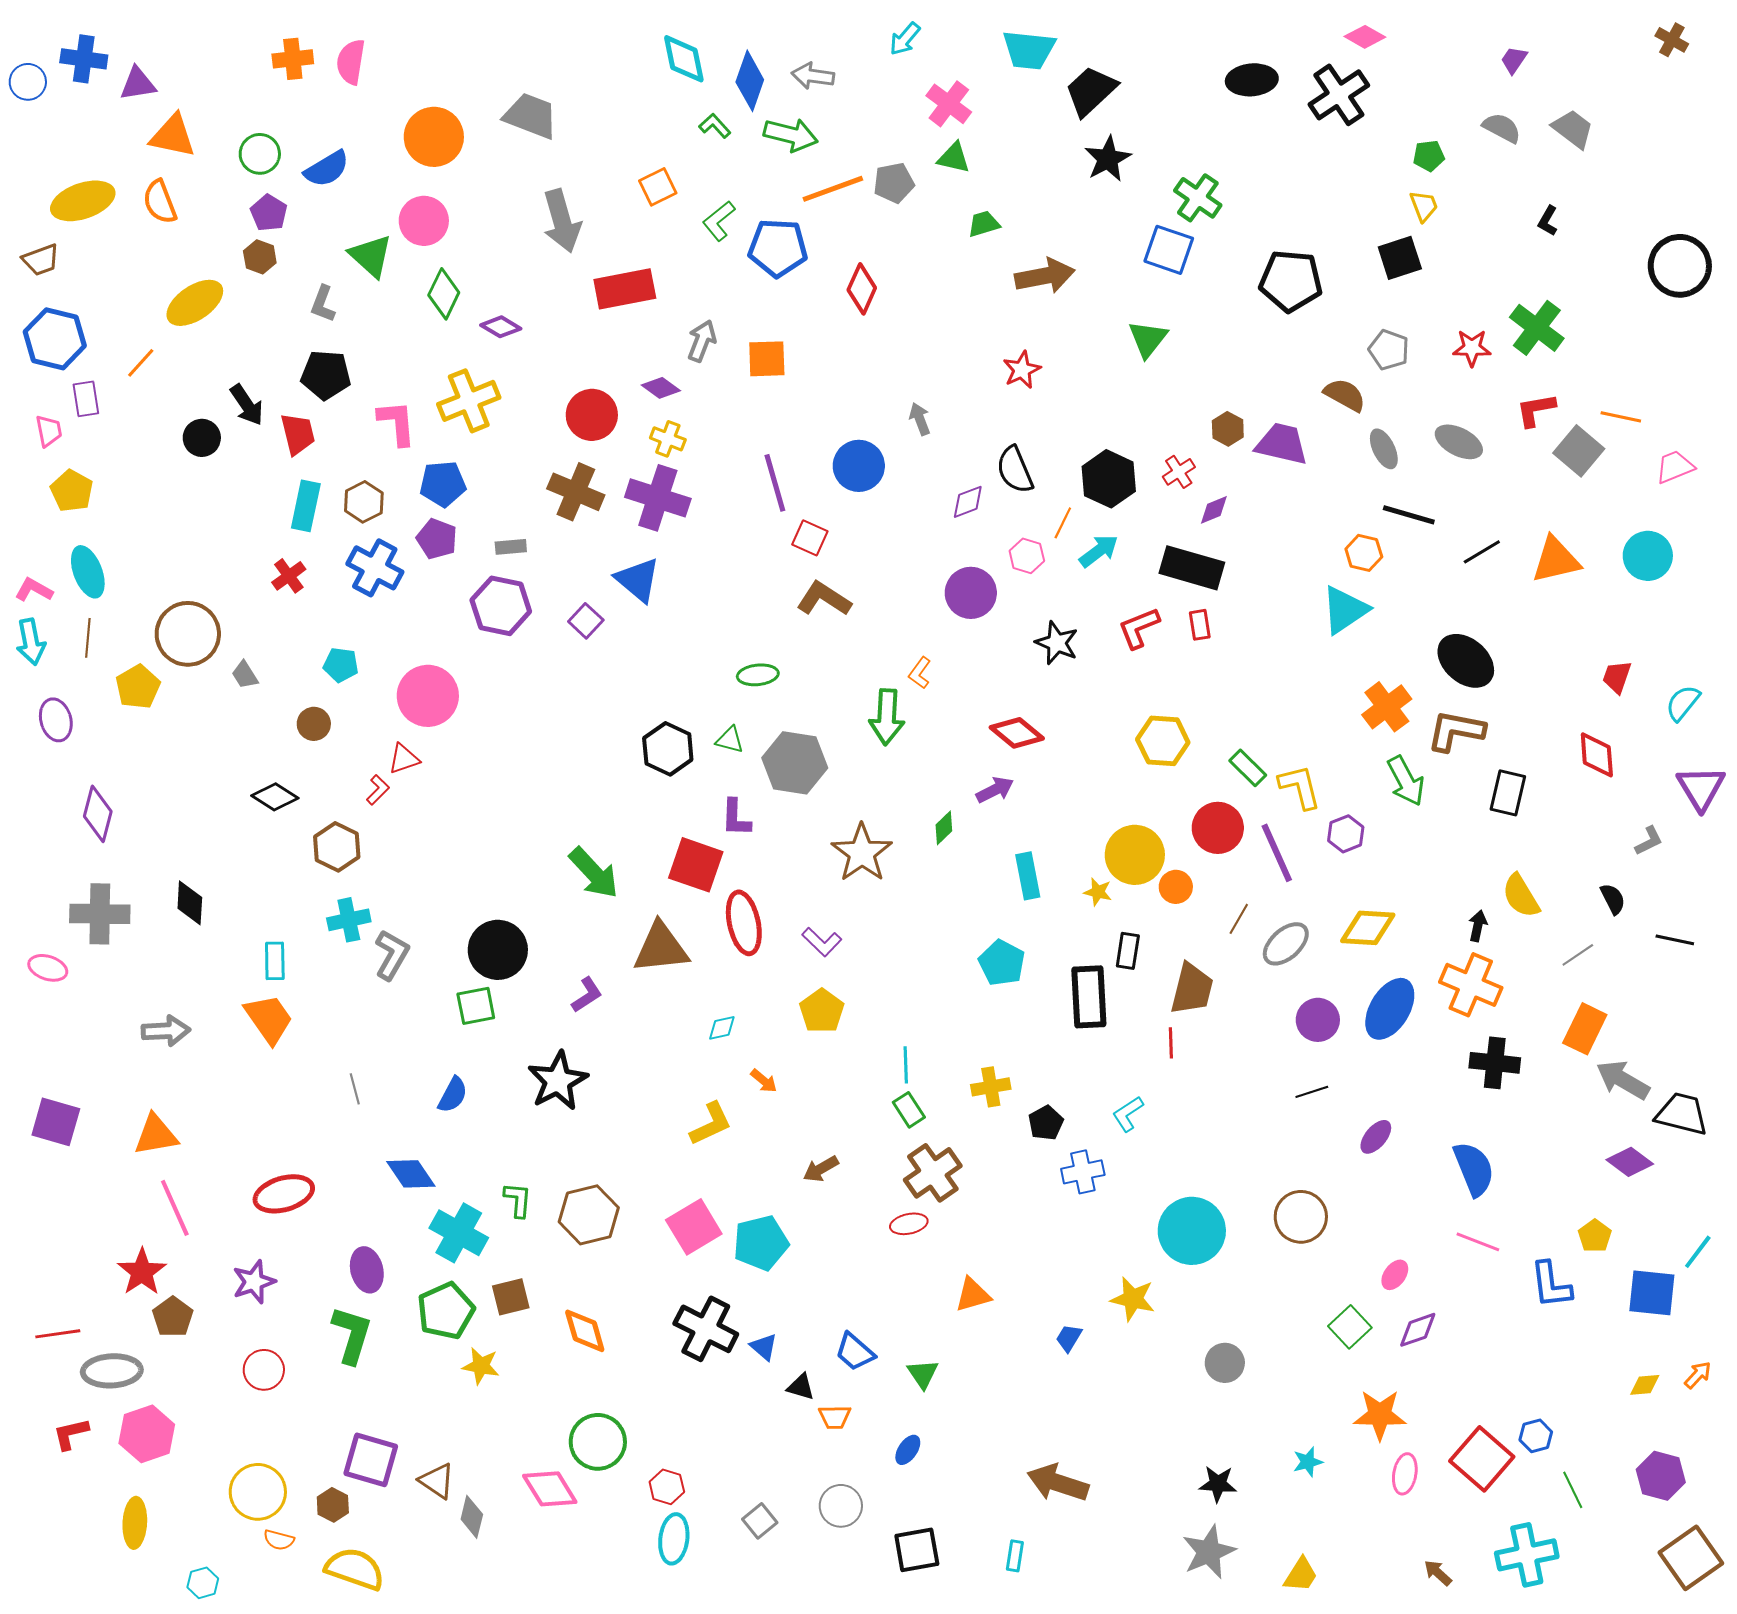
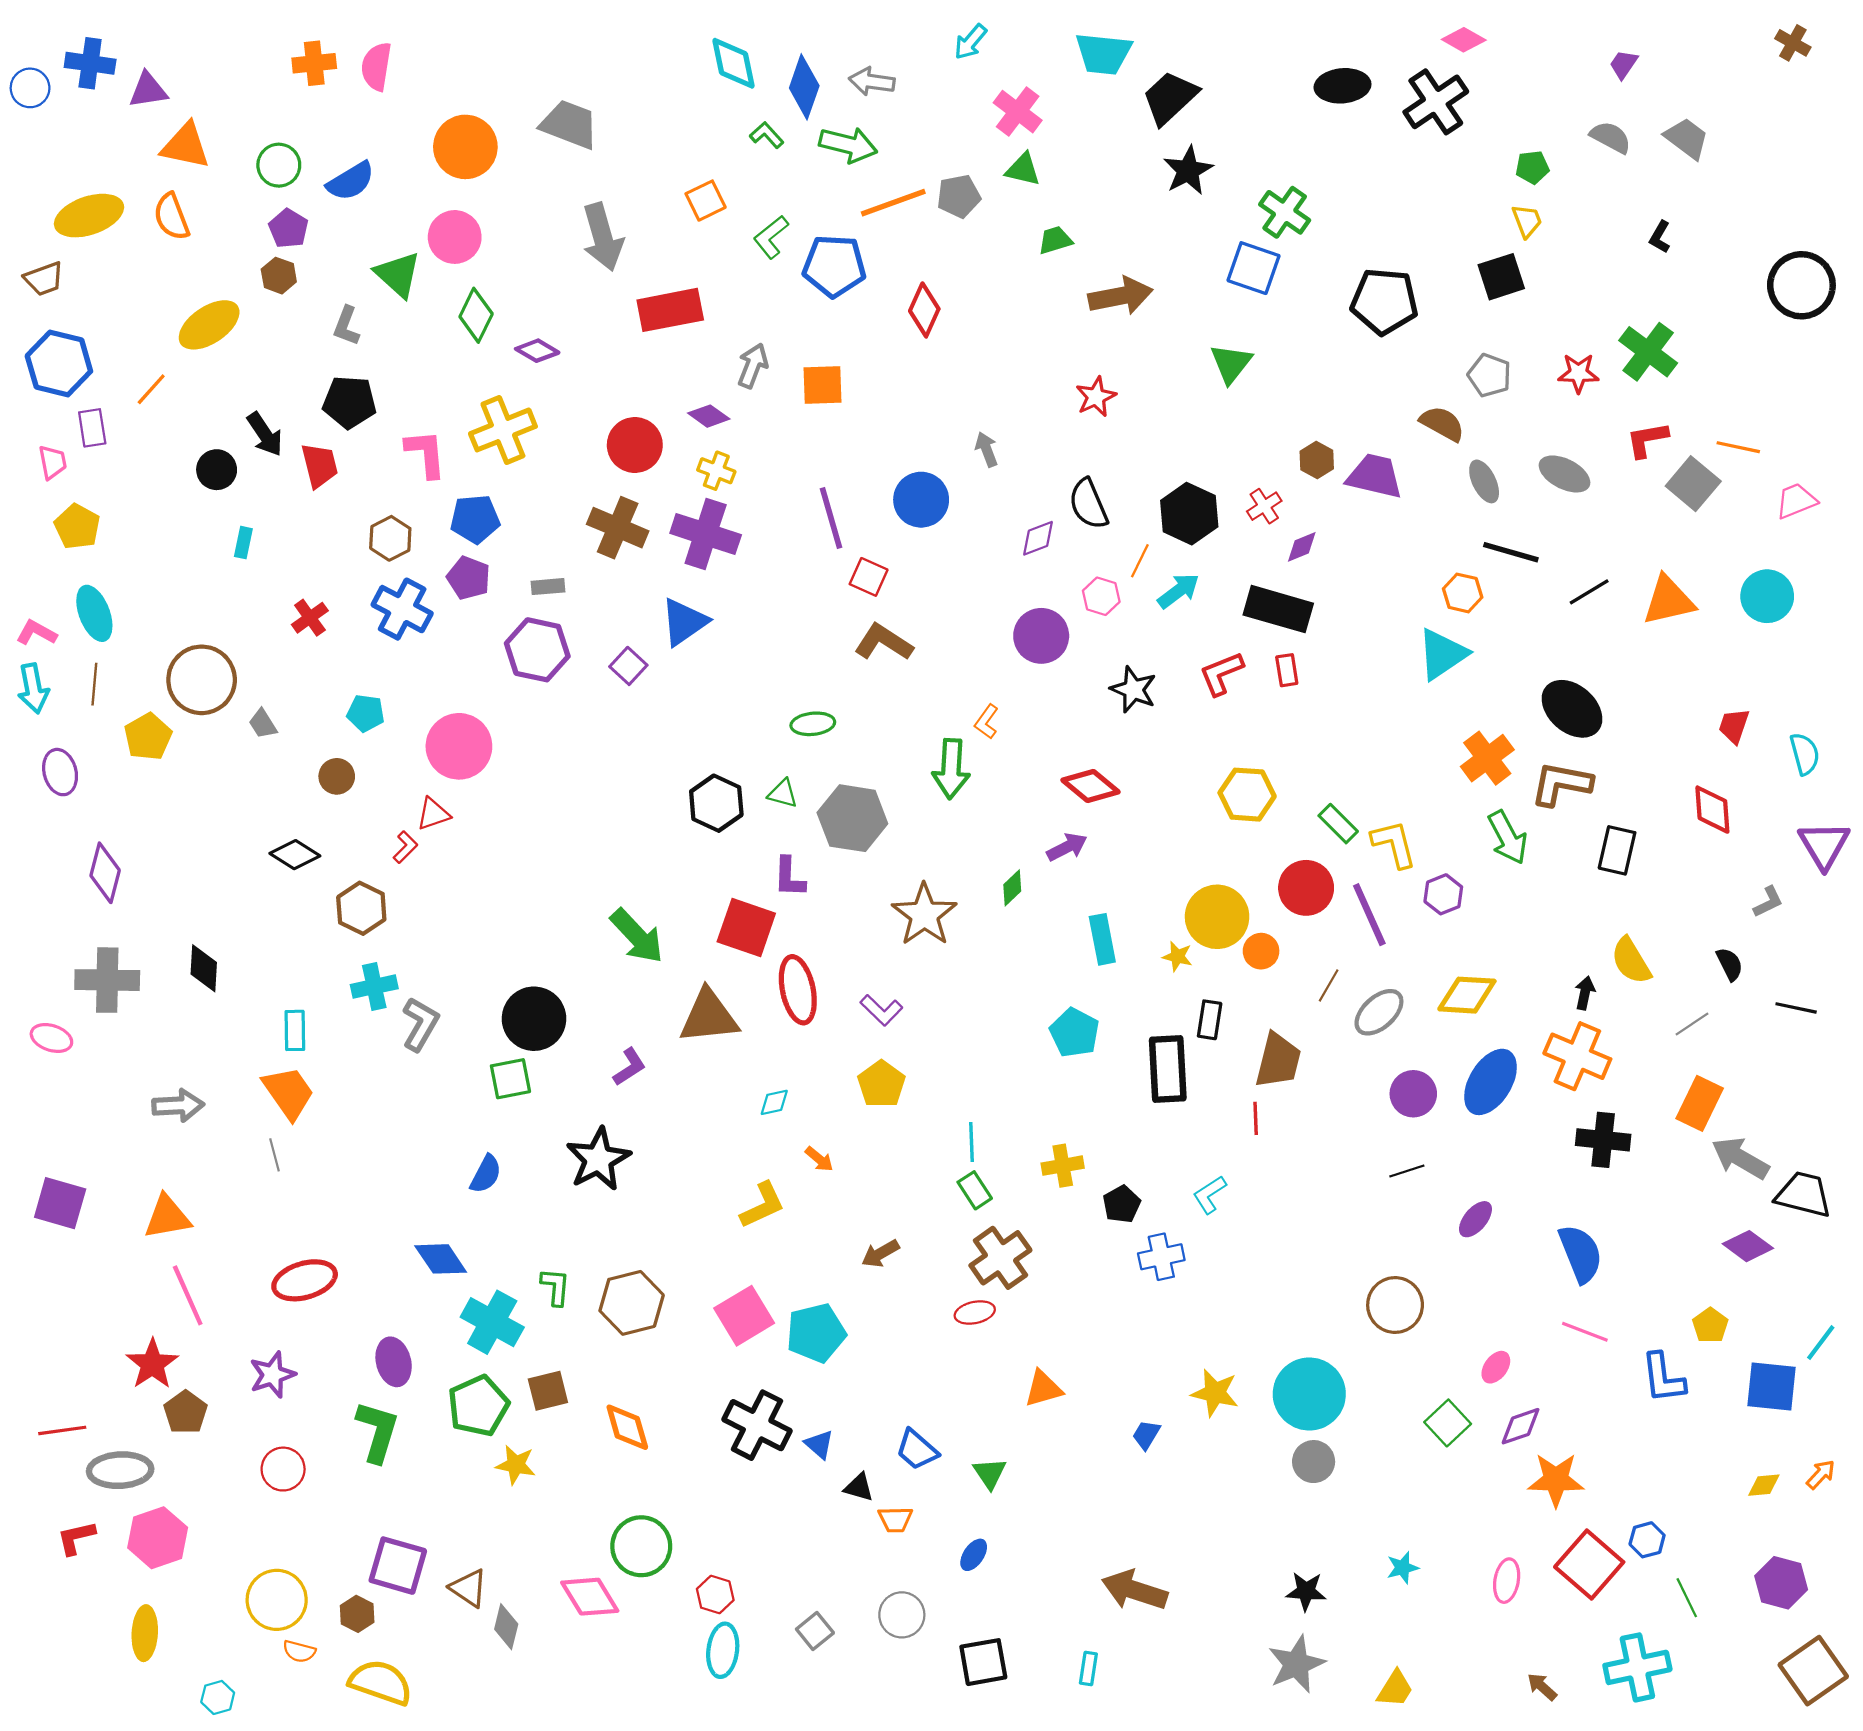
cyan rectangle: (306, 506) -> (243, 543), moved, size x0.6
blue triangle: (638, 580) -> (684, 622), turned 45
cyan semicircle: (1683, 703) -> (1805, 754), turned 126
gray line: (355, 1089) -> (275, 1155), moved
cyan circle: (1192, 1231) -> (1309, 1394), moved
orange star: (1380, 1415) -> (1556, 1480), moved

